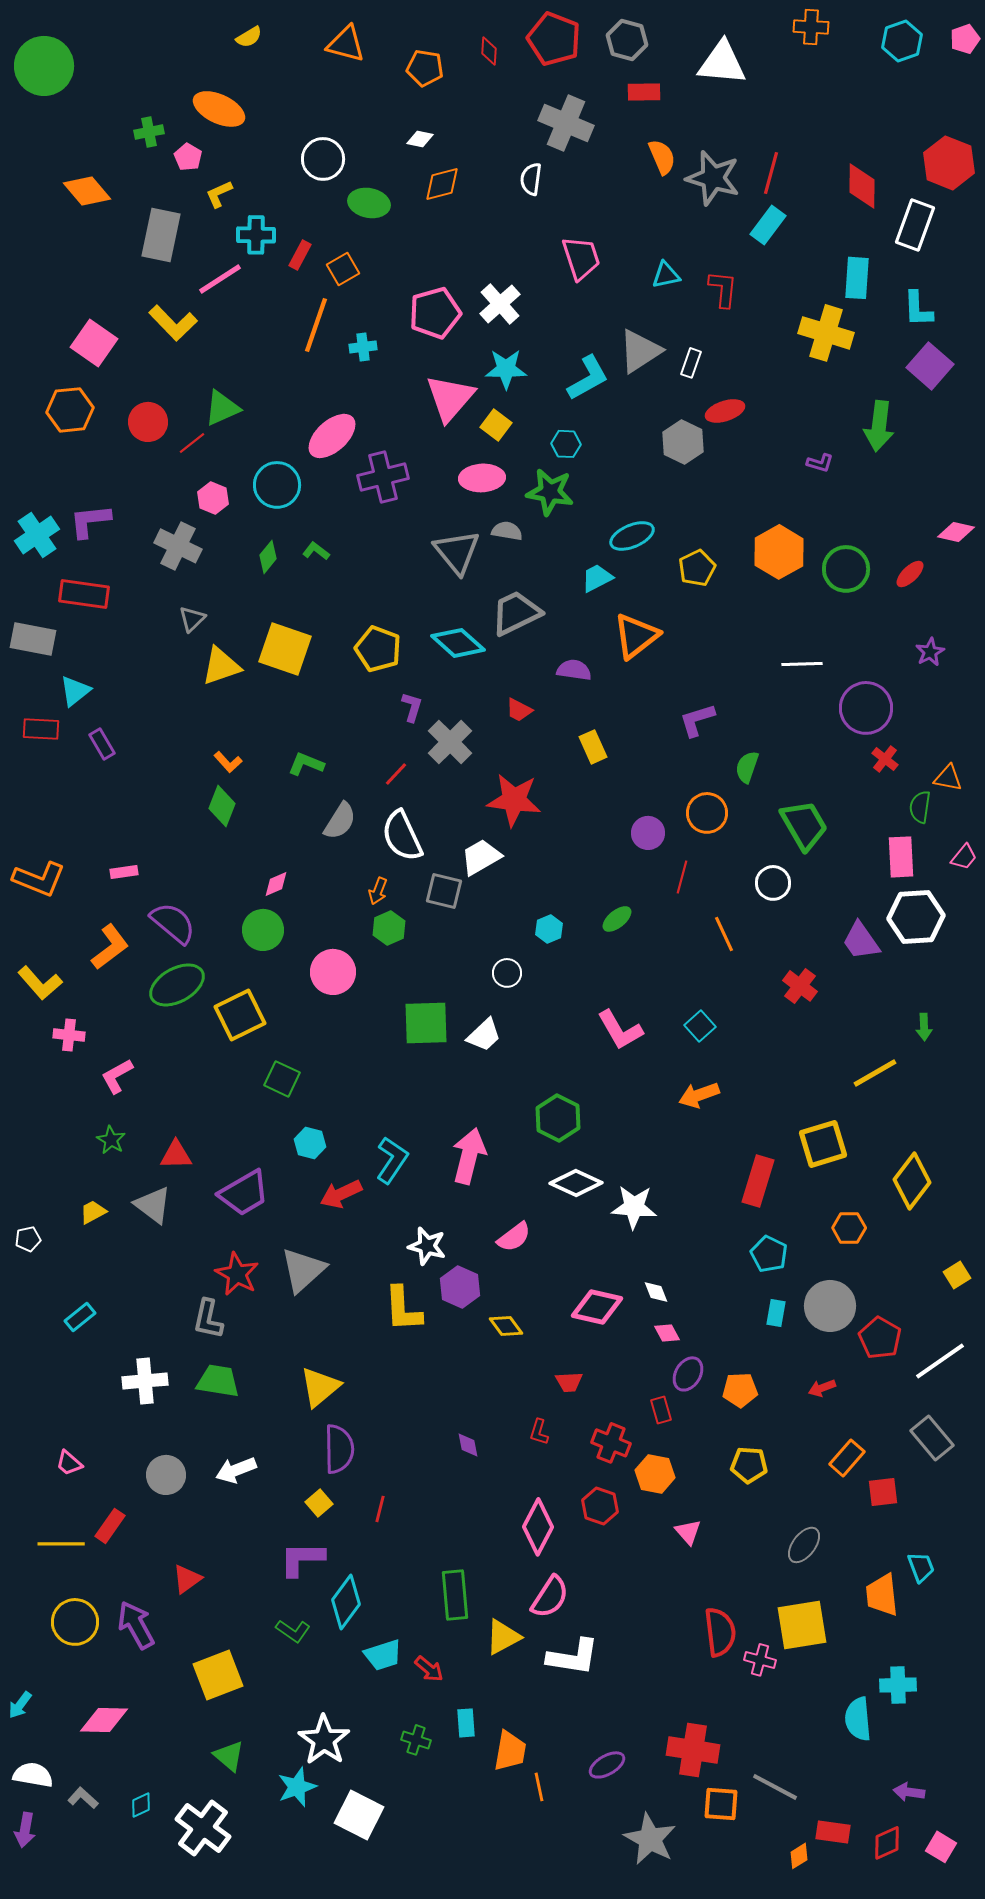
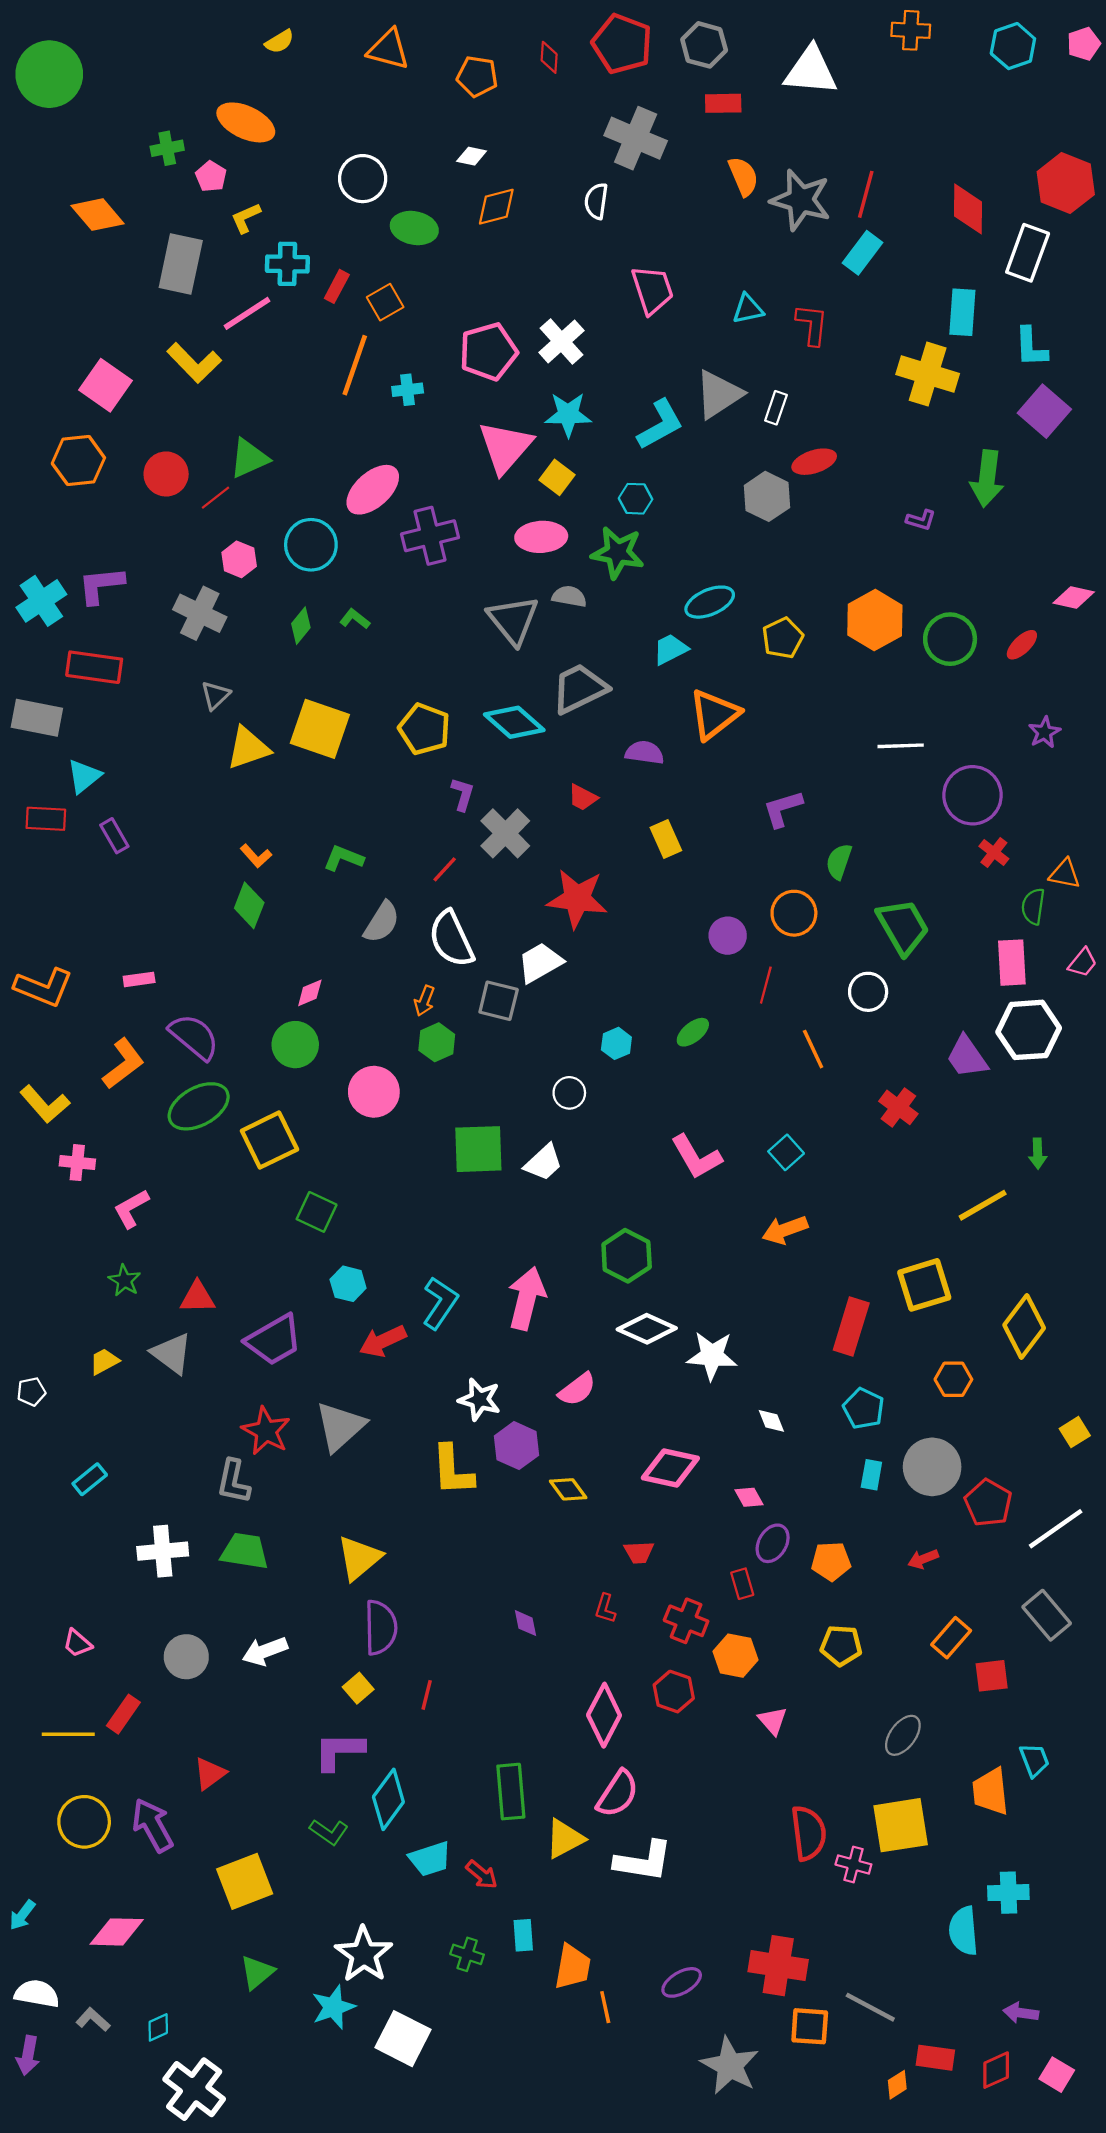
white diamond: (656, 1292) -> (771, 1421), moved
green triangle: (229, 1756) -> (257, 1972), turned 40
white cross: (203, 1828) -> (194, 2089), moved

